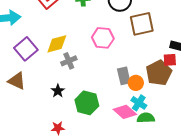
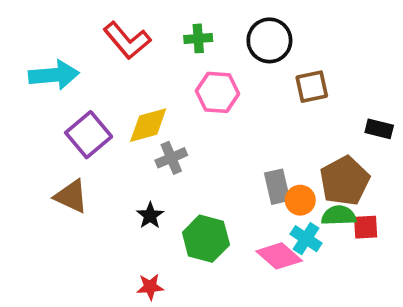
brown square: (142, 24) -> (312, 87), size x0.7
pink hexagon: (103, 38) -> (217, 92), moved
red square: (170, 60) -> (366, 227), moved
green semicircle: (146, 118) -> (339, 216), moved

